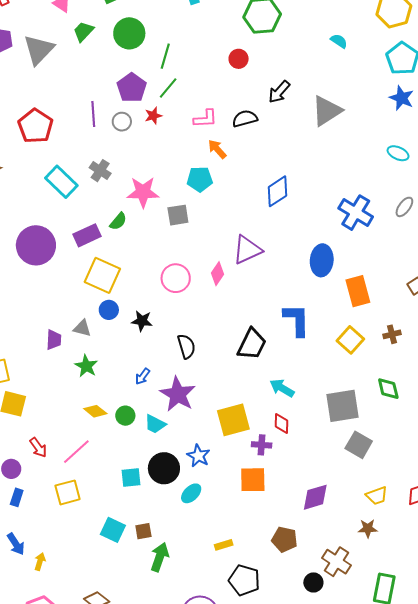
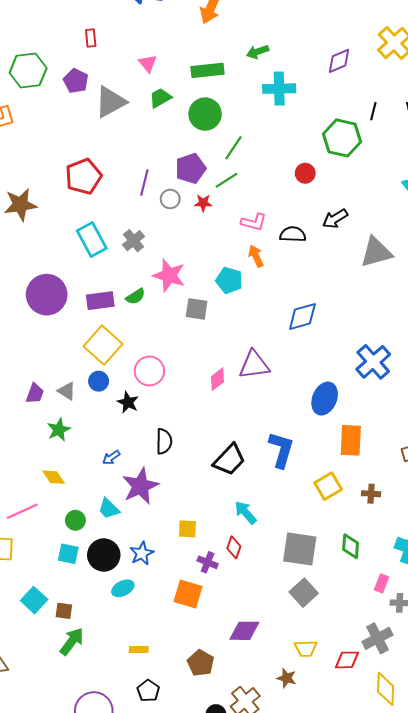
pink circle: (176, 278) -> (149, 371), moved
green circle: (125, 416) -> (75, 520), moved
yellow square: (233, 420) -> (187, 529), size x0.6
black pentagon: (244, 580) -> (148, 691), size x0.7

